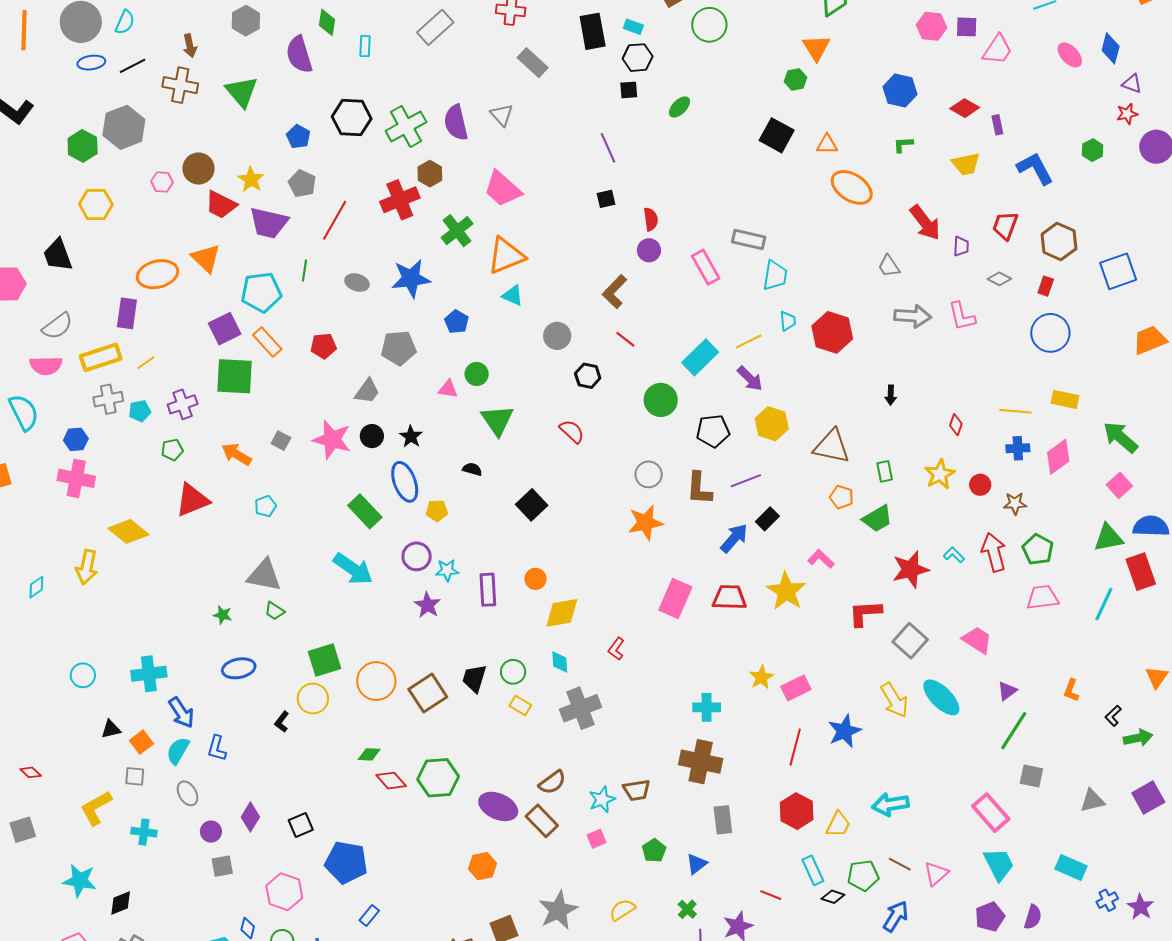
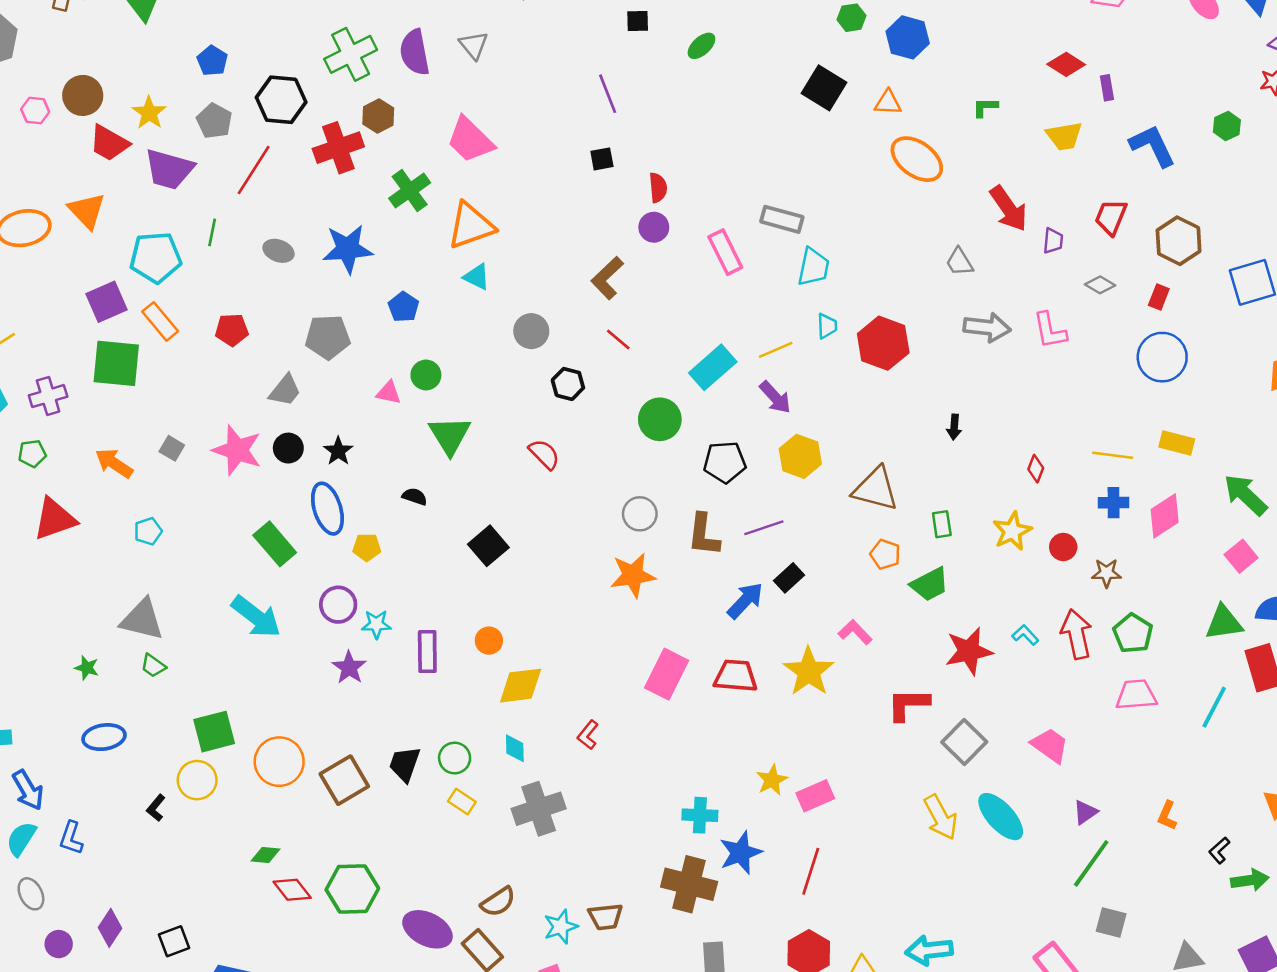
blue hexagon: (900, 91) -> (908, 37), moved
black hexagon: (352, 118) -> (281, 100), moved
blue star: (845, 731) -> (741, 853), moved

